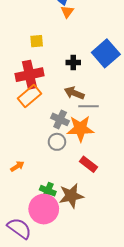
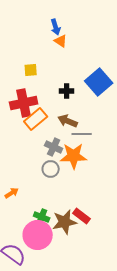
orange triangle: (67, 12) -> (61, 41), turned -32
orange rectangle: (30, 96) -> (36, 119), moved
red rectangle: (89, 164) -> (82, 216), moved

